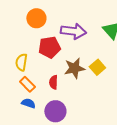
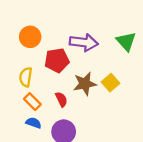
orange circle: (36, 18) -> (30, 37), moved
red semicircle: (53, 82) -> (61, 99), turned 152

